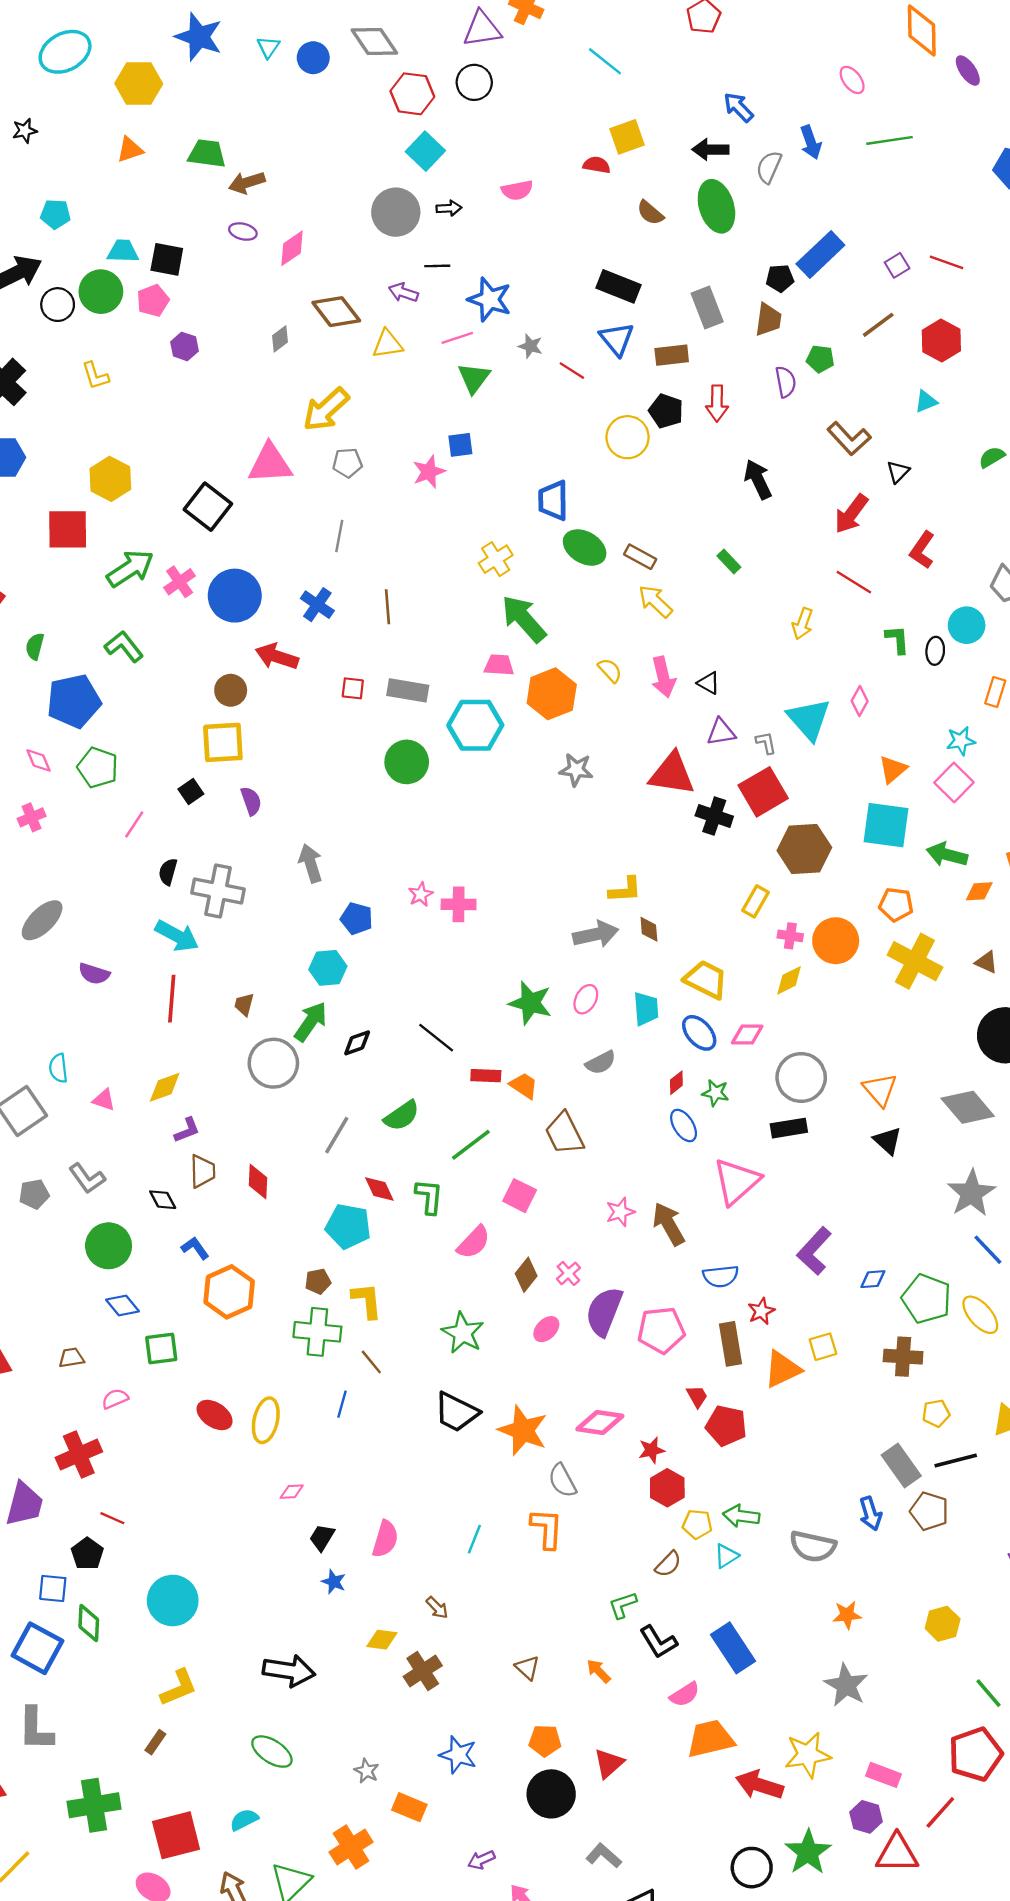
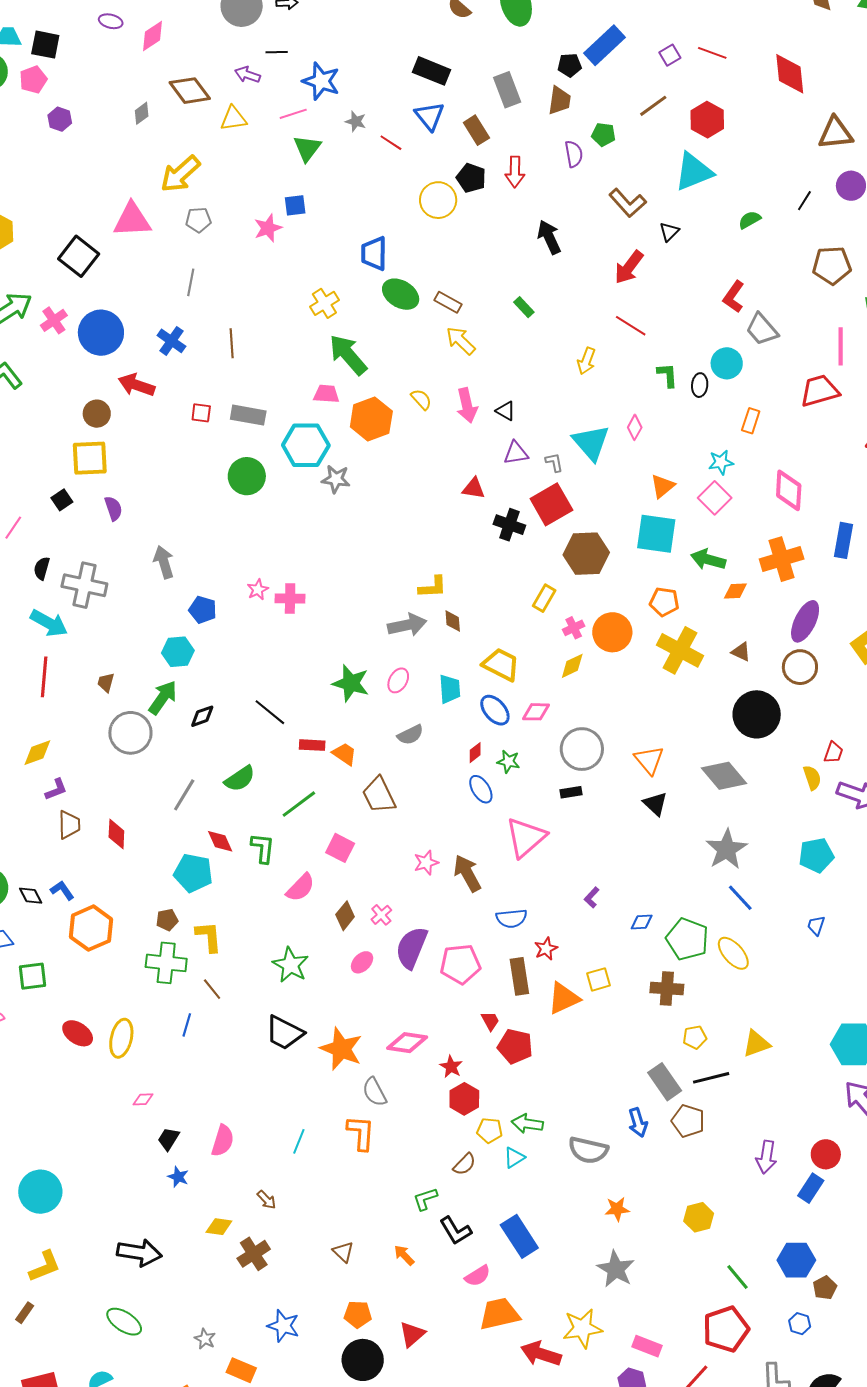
brown rectangle: (672, 355) -> (476, 130), turned 64
cyan triangle: (926, 401) -> (694, 172), size x2.0
red L-shape: (922, 550) -> (734, 297), moved
gray star: (576, 770) -> (336, 479), moved
red triangle: (672, 774) -> (474, 488), size x0.6
pink cross: (790, 936) -> (574, 628), turned -35
black rectangle: (789, 1128) -> (571, 792), size x0.7
black diamond: (163, 1200) -> (31, 896), moved
purple L-shape: (814, 1251) -> (592, 897), size x0.5
red star: (652, 1450) -> (451, 1067), turned -30

